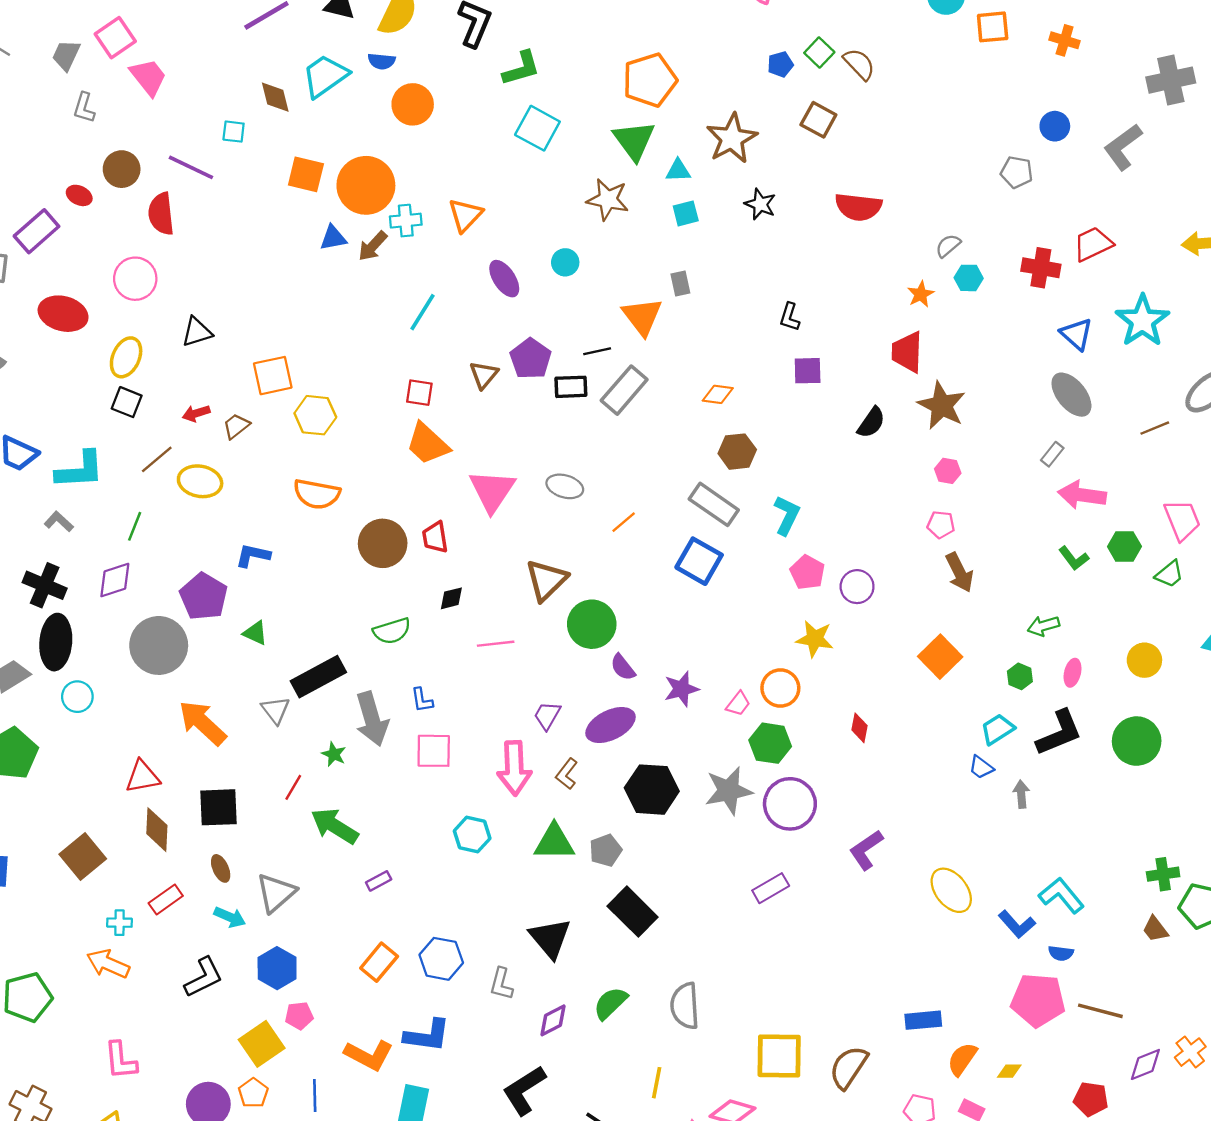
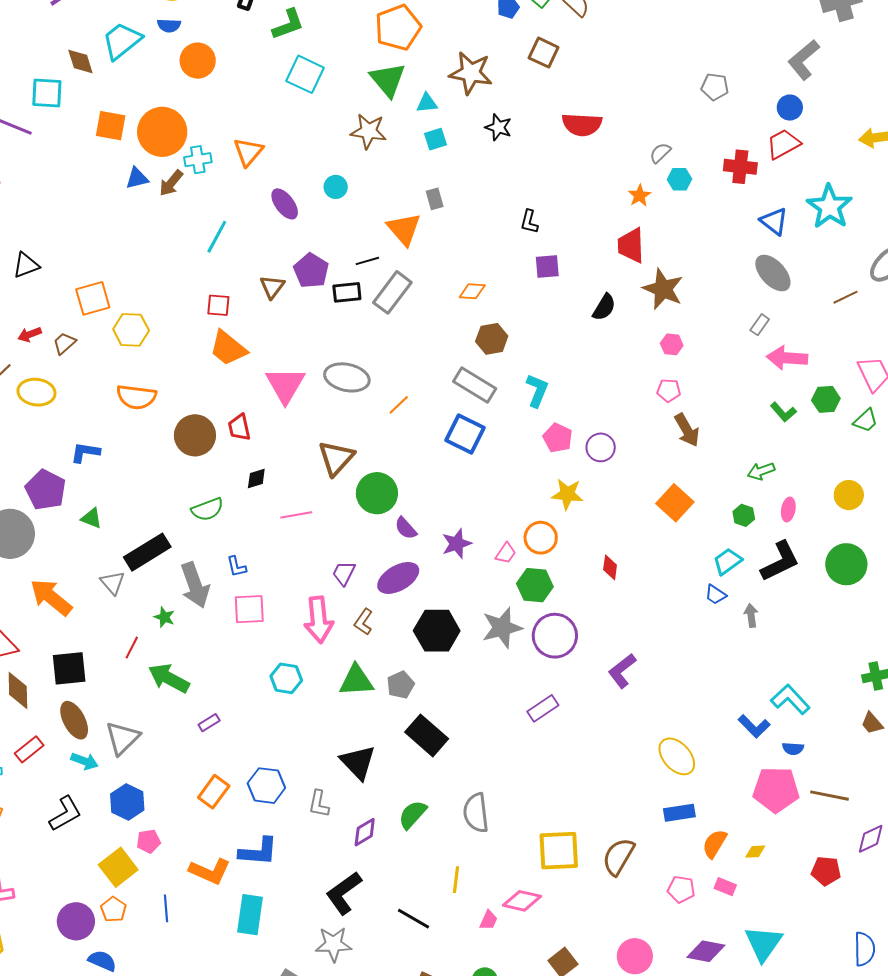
blue circle: (1055, 126) -> (790, 108), moved
cyan square: (234, 132) -> (47, 93), size x1.6
brown star: (732, 138) -> (471, 73), turned -30
gray ellipse: (565, 486) -> (347, 377), size x1.4
brown ellipse: (221, 868) -> (74, 720), size x1.6
yellow ellipse: (951, 890) -> (677, 756), moved

